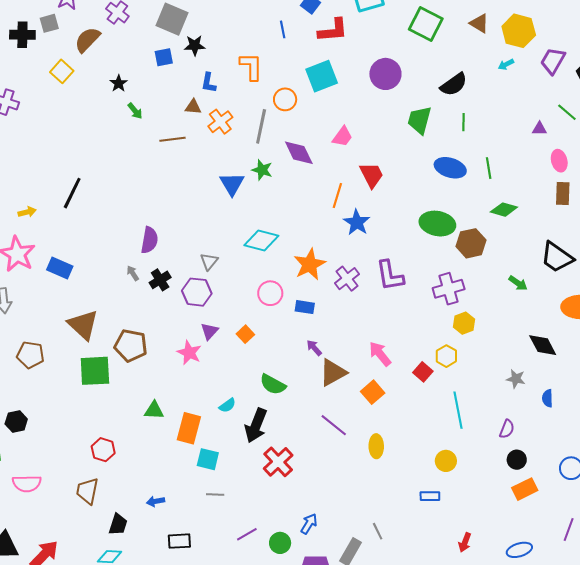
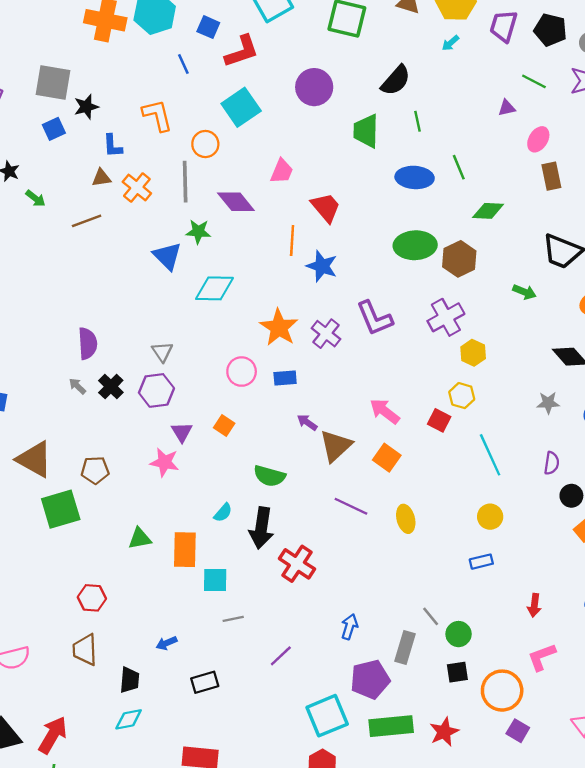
pink ellipse: (559, 161) -> (538, 139), turned 60
cyan diamond: (261, 240) -> (214, 288), moved
brown pentagon: (131, 346) -> (95, 470), size x0.7
green circle: (280, 543) -> (459, 634), moved

